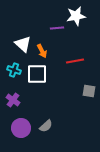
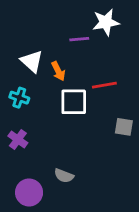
white square: (37, 74) -> (74, 102), moved
gray semicircle: (46, 126) -> (64, 176), turned 64
purple circle: (21, 128) -> (29, 192), moved

